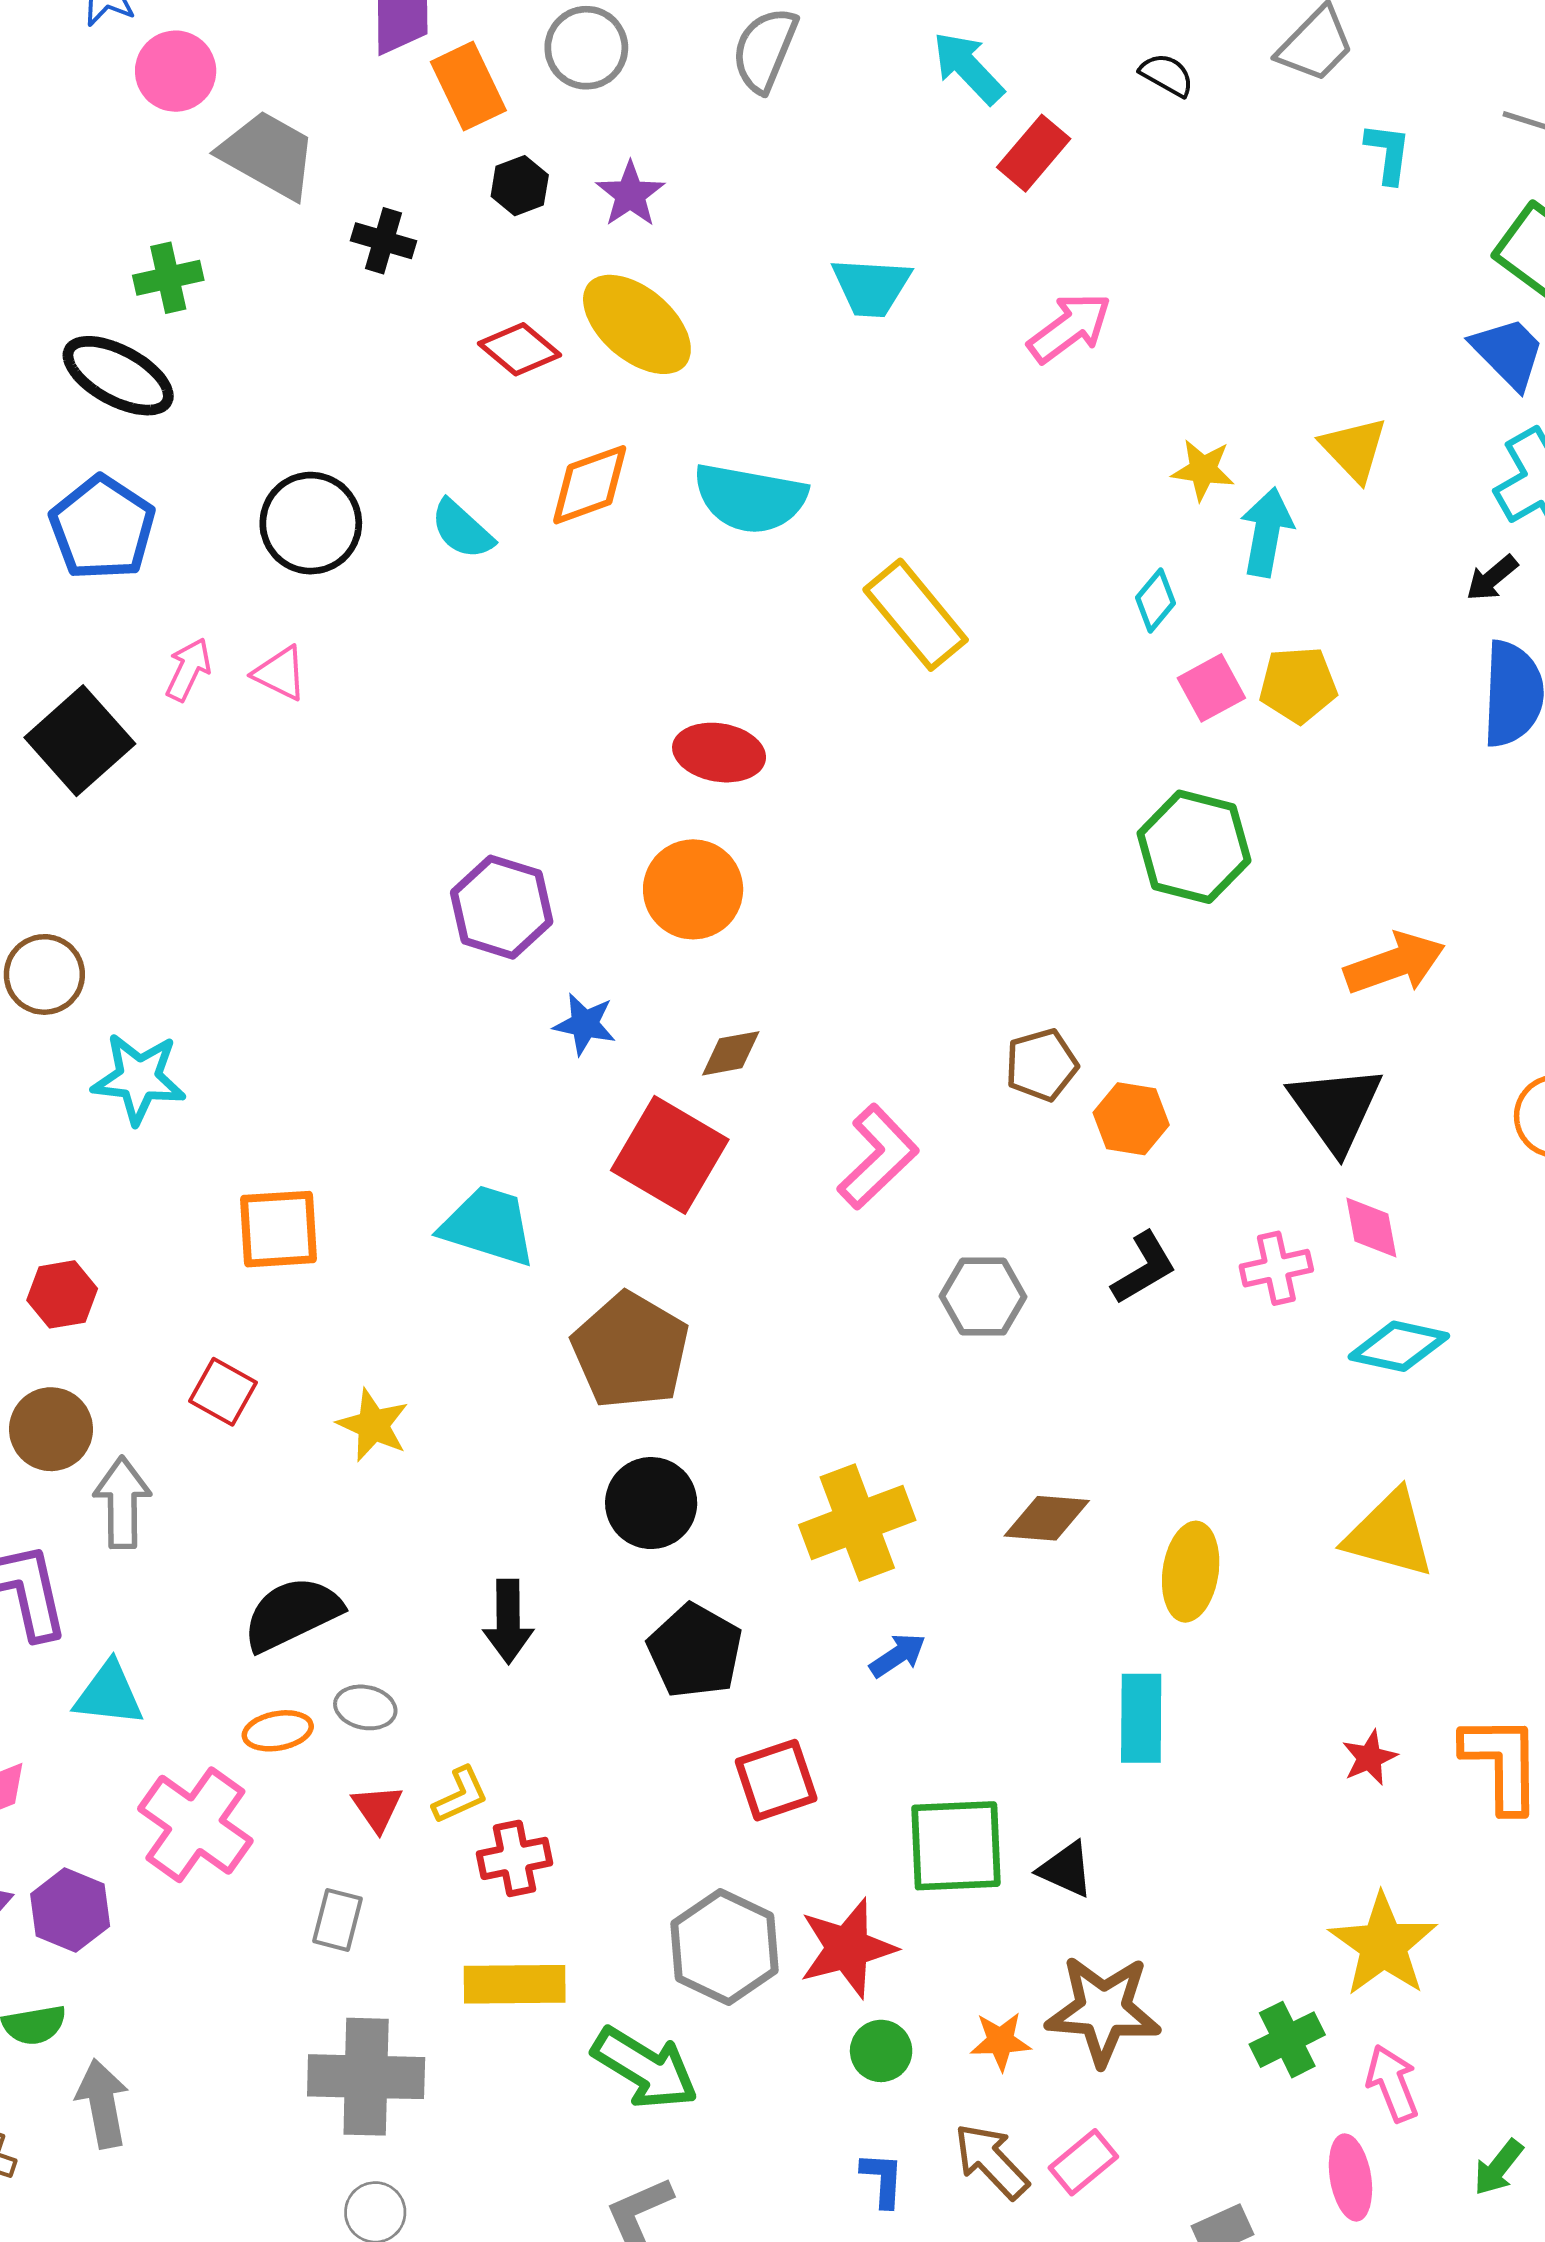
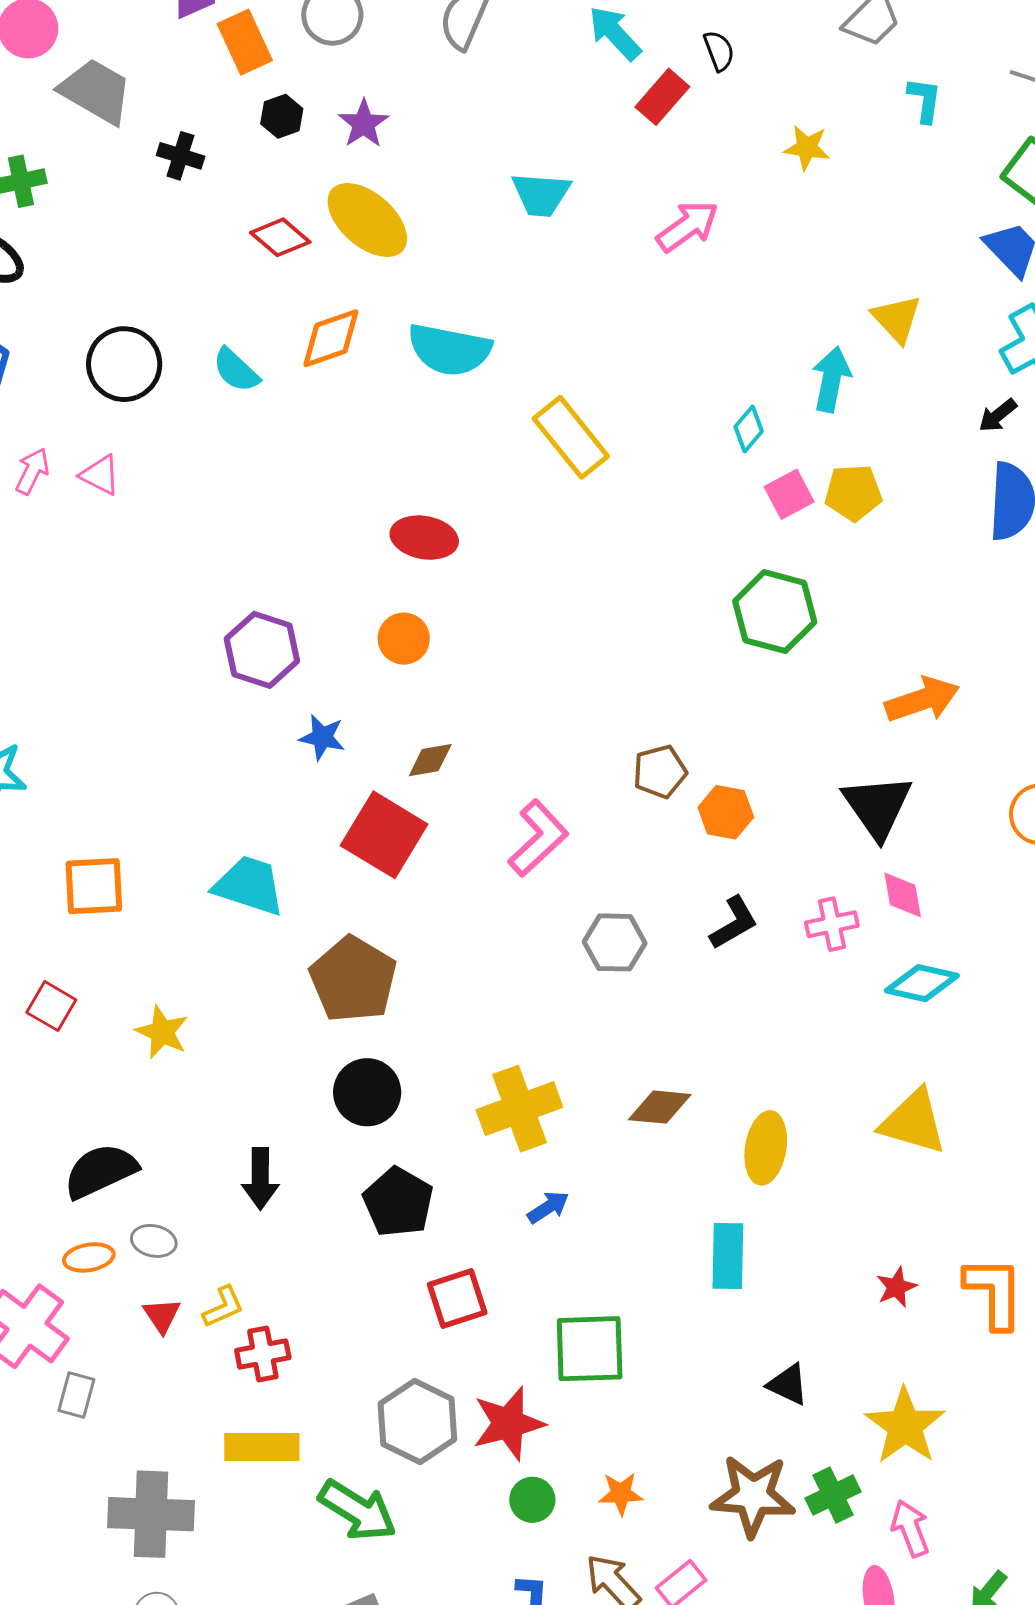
black semicircle: (1167, 75) -> (719, 51), moved, turned 39
yellow star: (1203, 470) -> (807, 148), moved
orange circle: (693, 889) -> (404, 639), size x0.7
black triangle: (1066, 1869) -> (788, 1384), moved
gray rectangle: (337, 1920) -> (76, 1395), moved
brown star: (1103, 2010) -> (753, 1496), moved

